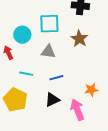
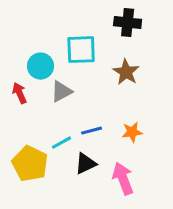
gray triangle: (48, 52) -> (62, 92), moved, turned -35
cyan line: (26, 74) -> (62, 143), moved, turned -40
orange star: (91, 90) -> (132, 132), moved

